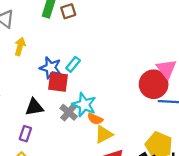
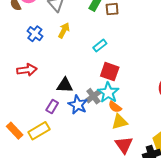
cyan rectangle: (73, 64) -> (100, 46), moved
blue star: (51, 68) -> (78, 105), moved
red square: (58, 82) -> (110, 72), moved

